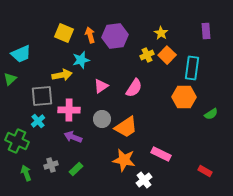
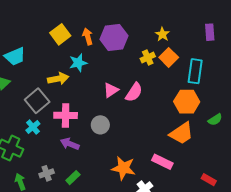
yellow square: (64, 33) -> (60, 34), turned 30
pink triangle: (101, 86) -> (111, 90), moved
gray square: (42, 96) -> (37, 101), turned -35
orange trapezoid: (126, 127) -> (181, 133), moved

